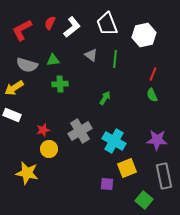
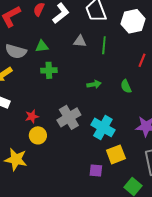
gray triangle: (91, 55) -> (80, 41), turned -32
green semicircle: (152, 95) -> (126, 86), moved
green arrow: (105, 98) -> (94, 84), turned 48

